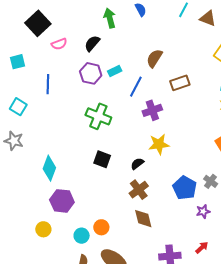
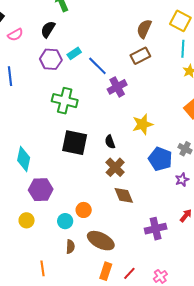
brown semicircle: (154, 58) -> (144, 29), moved
blue line: (136, 87) -> (97, 66), turned -65
yellow star: (159, 144) -> (143, 124), moved
black square: (102, 159) -> (75, 143), size x1.5
black semicircle: (137, 164) -> (110, 142), turned -64

